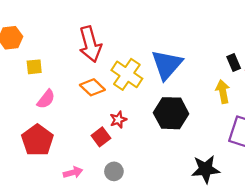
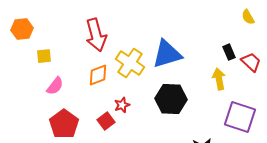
blue triangle: (167, 65) -> (167, 54), turned 32
orange diamond: (92, 87) -> (98, 75), turned -65
red pentagon: (37, 140) -> (64, 124), moved

